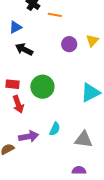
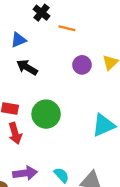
cyan semicircle: (55, 129) -> (61, 175), moved, turned -72

